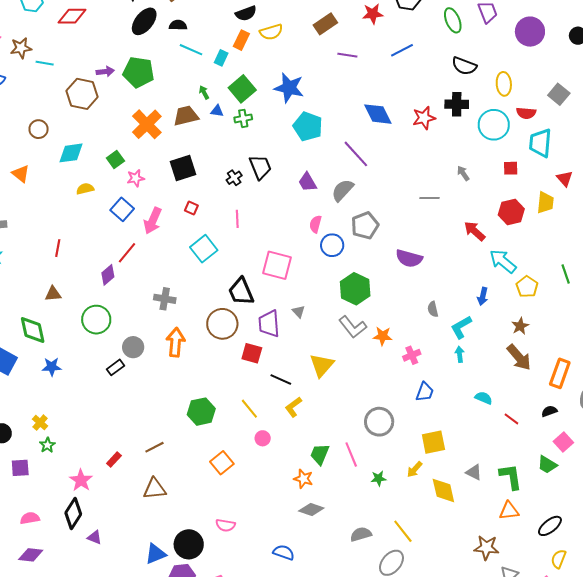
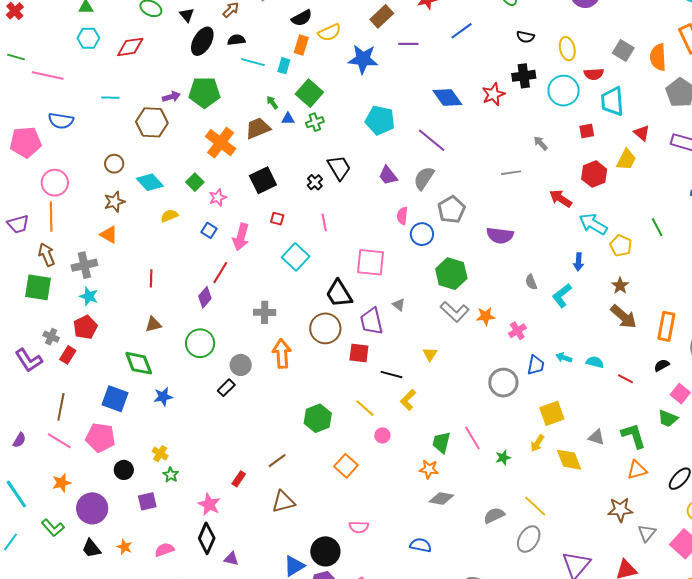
brown star: (21, 48) -> (114, 202), moved
black semicircle: (464, 66) -> (525, 37), size x0.7
blue star: (289, 88) -> (363, 59), moved
cyan diamond: (71, 153) -> (150, 182), turned 64
orange triangle: (21, 174) -> (109, 235), moved
yellow trapezoid: (545, 203) -> (626, 160), turned 30
blue square: (122, 209) -> (209, 230), size x0.7
cyan arrow: (460, 354) -> (564, 358), moved, turned -56
yellow triangle: (322, 365) -> (430, 354), size x0.6
gray circle: (379, 422) -> (503, 383), moved

